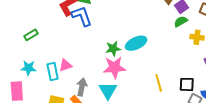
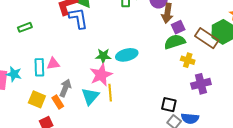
green semicircle: (181, 21) -> (175, 42), size x1.5
cyan star: (28, 68) -> (14, 74), moved
pink star: (114, 68) -> (101, 75), turned -30
yellow line: (159, 83) -> (110, 93), moved

